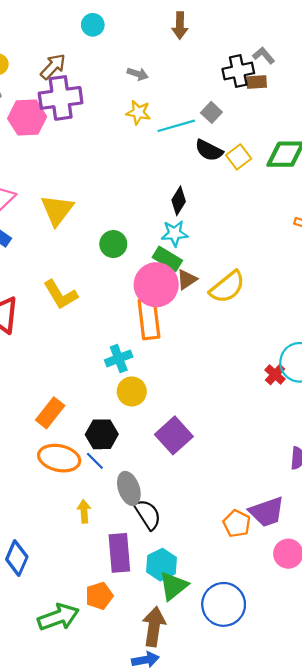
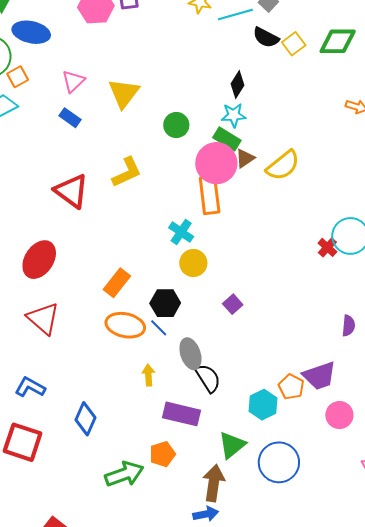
yellow L-shape: (60, 295) -> (127, 172), turned -84
cyan cross: (119, 358) -> (181, 232), turned -35
purple square: (174, 435) -> (233, 304), size x0.6
purple rectangle: (119, 553) -> (182, 414), turned -72
cyan hexagon: (161, 565) -> (263, 405), moved

